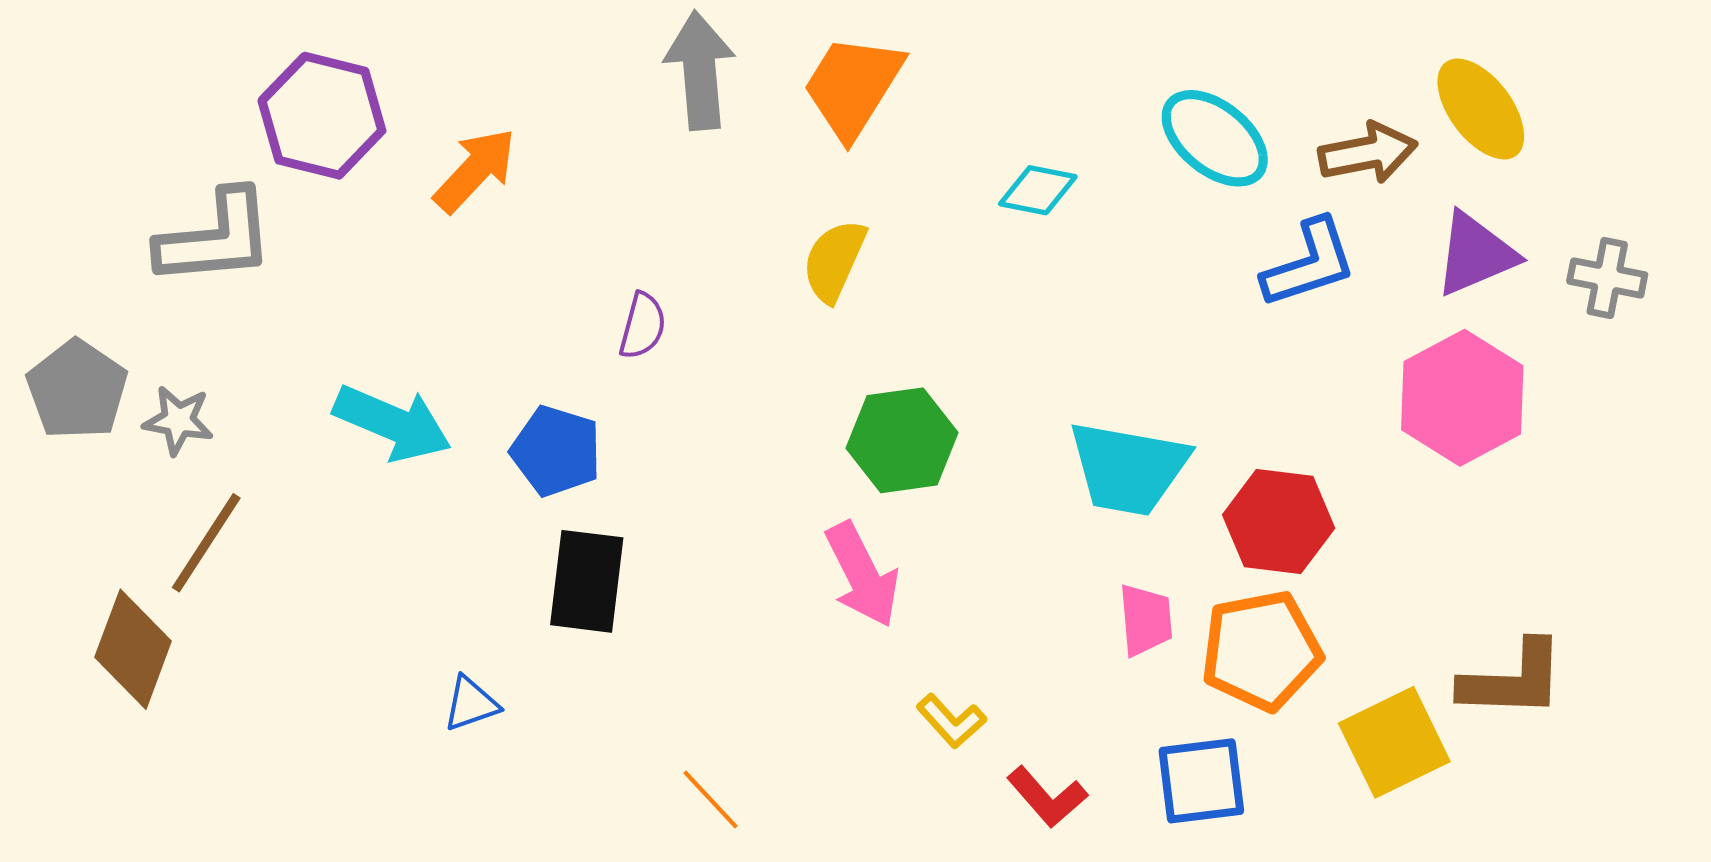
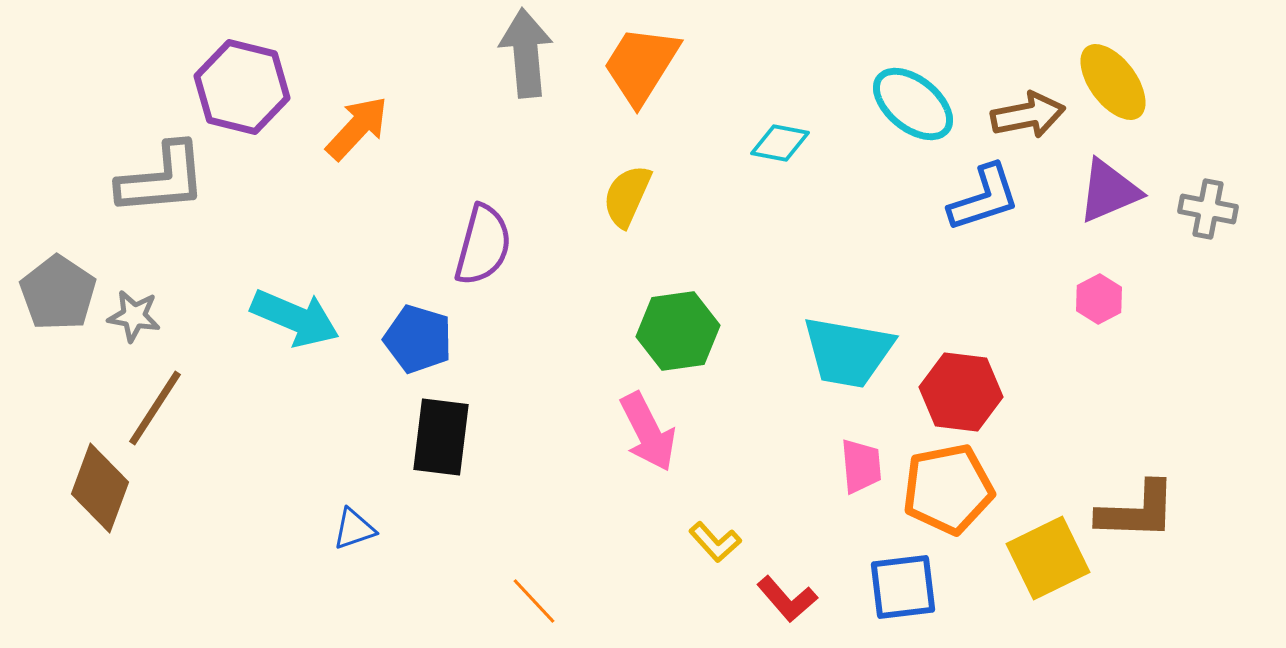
purple semicircle: (643, 326) -> (483, 245), size x1.6
pink hexagon: (1462, 398) -> (1099, 299), size x0.5

